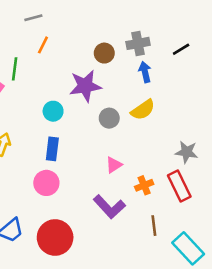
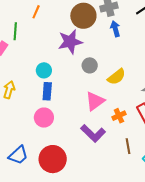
brown circle: (104, 53) -> (83, 16), size x1.6
yellow semicircle: (143, 110) -> (116, 77), moved
cyan circle: (53, 111) -> (44, 70), moved
pink triangle: (114, 165) -> (95, 101), size x1.5

